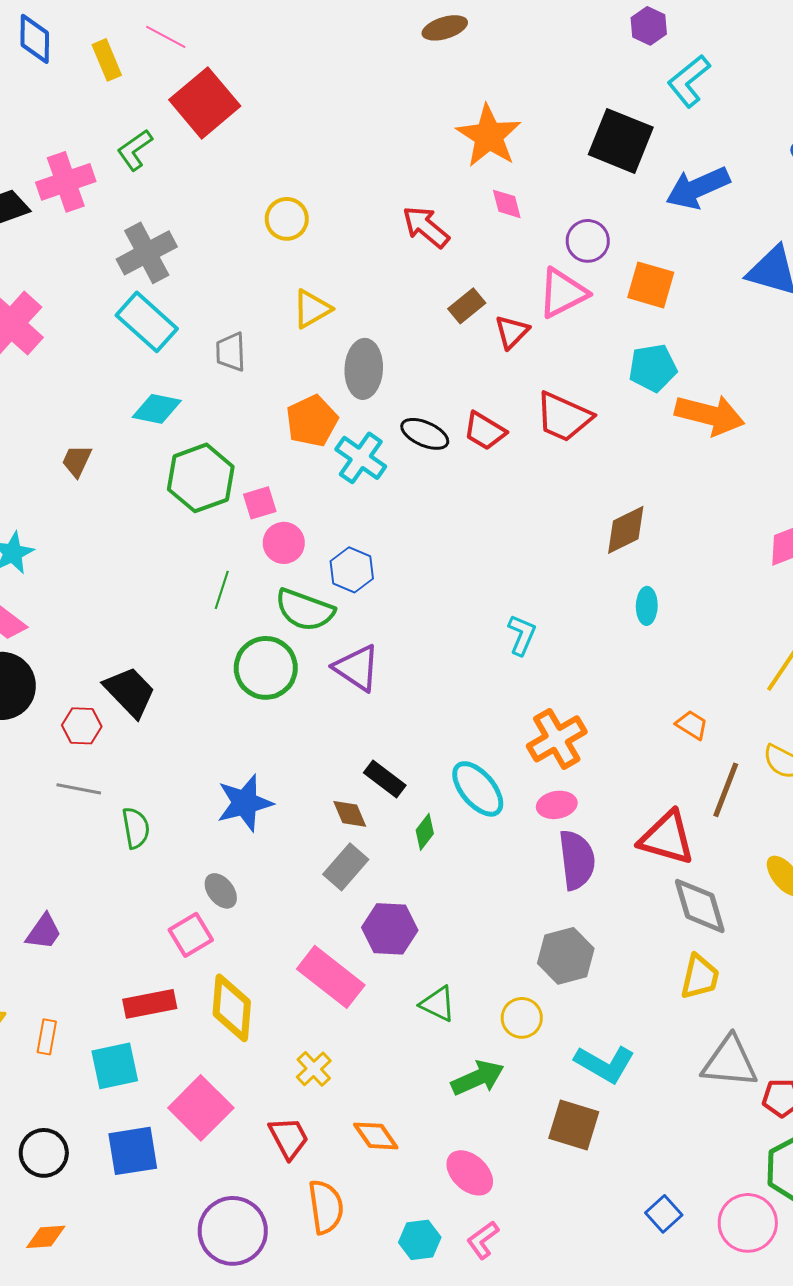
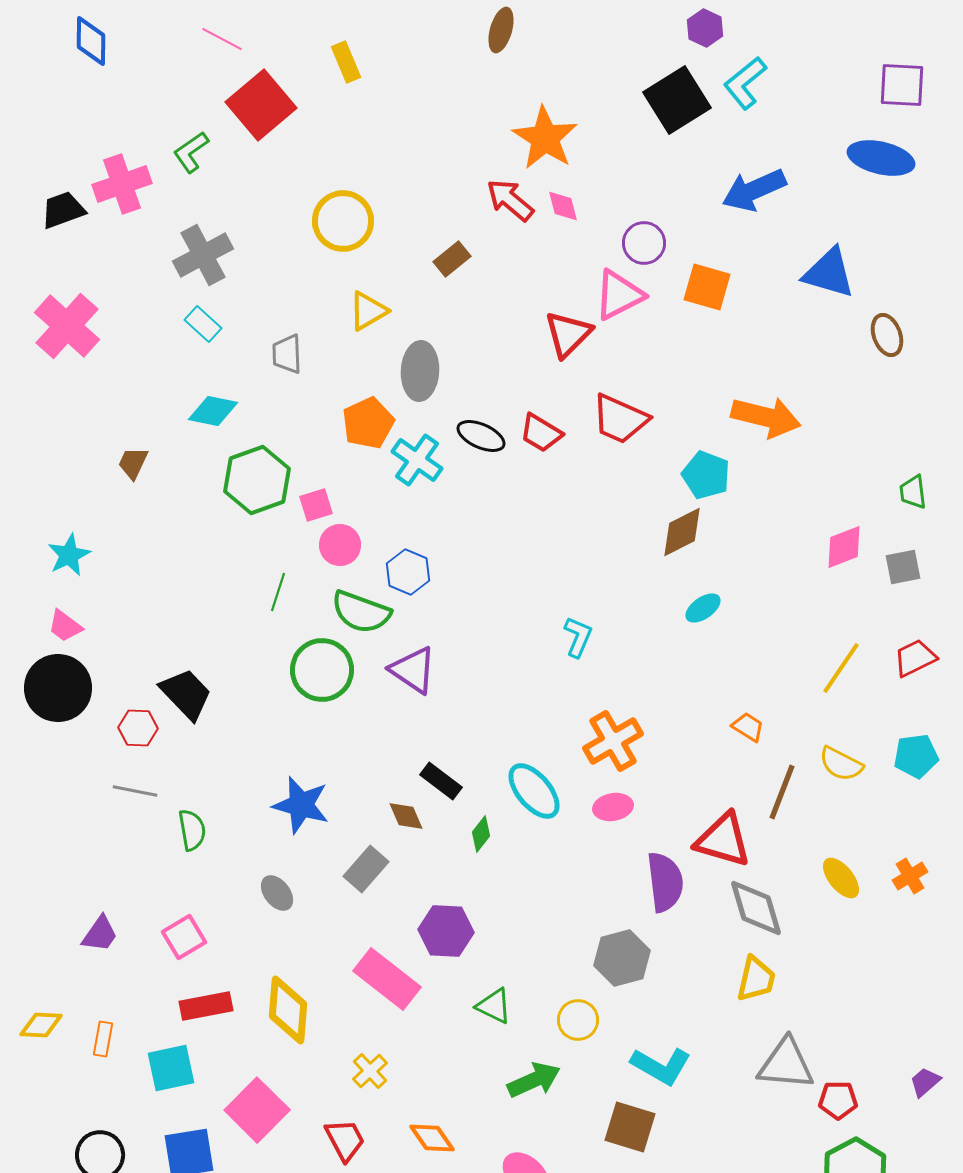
brown ellipse: (445, 28) -> (501, 30), turned -57
yellow rectangle: (107, 60) -> (346, 62), moved
black square: (621, 141) -> (677, 100), moved, turned 36
yellow circle: (287, 219) -> (343, 221), size x1.4
red arrow: (426, 227) -> (510, 200), moved
brown rectangle: (467, 306) -> (452, 259), moved
cyan rectangle: (147, 322) -> (203, 324), size x0.6
red triangle: (512, 332) -> (568, 334), size x1.4
cyan pentagon: (653, 368) -> (706, 475), moved, turned 30
cyan ellipse: (647, 606) -> (703, 608), turned 54
blue star: (245, 803) -> (301, 805), turned 30
purple semicircle: (577, 860) -> (665, 882), moved
gray rectangle: (346, 867) -> (366, 869), moved
pink square: (191, 935) -> (184, 937), moved

